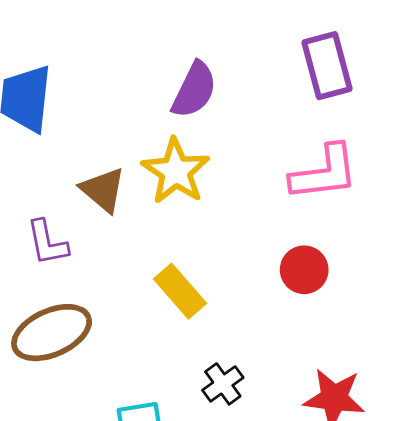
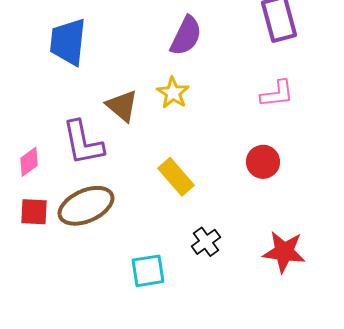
yellow star: (176, 171) -> (173, 93), size x0.7
pink L-shape: (324, 173) -> (277, 94), size x0.7
purple L-shape: (47, 243) -> (83, 143), size x1.4

